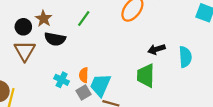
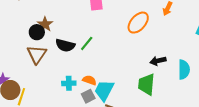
green line: (84, 18) -> (87, 43), moved
brown star: (44, 19) -> (45, 24), moved
orange semicircle: (84, 75) -> (89, 80), turned 104
cyan cross: (62, 80) -> (69, 83), turned -32

